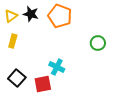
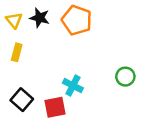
yellow triangle: (11, 16) -> (14, 20), turned -32
green circle: (98, 43) -> (125, 77), moved

